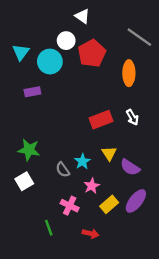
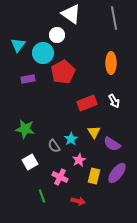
white triangle: (82, 16) -> (71, 14), size x1.5
gray line: (139, 37) -> (114, 18), moved, turned 45
red pentagon: (92, 53) -> (63, 72), moved
white square: (24, 181) -> (30, 162), moved
yellow rectangle: (109, 204) -> (94, 176), turned -35

